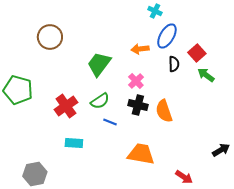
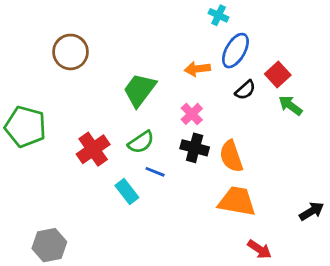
black semicircle: (174, 64) -> (245, 90), turned 49
cyan rectangle: (74, 143) -> (127, 192), moved, turned 48
orange trapezoid: (141, 154) -> (237, 201), moved

